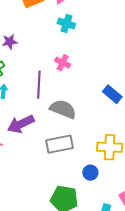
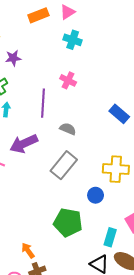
gray semicircle: (63, 109) -> (68, 129), size x0.6
gray rectangle: (59, 144) -> (64, 165), turned -40

